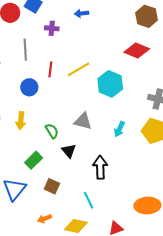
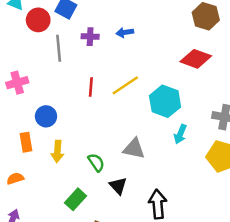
blue arrow: (81, 13) -> (125, 32), moved
gray line: (25, 50) -> (59, 48), moved
blue circle: (29, 87) -> (46, 116), moved
cyan arrow: (119, 129) -> (180, 134), moved

